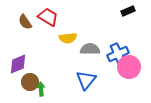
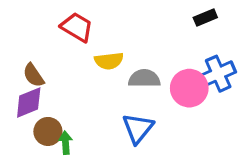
brown semicircle: (25, 22) -> (33, 75), moved
blue cross: (118, 54) -> (218, 74), moved
pink circle: (129, 67) -> (189, 88), moved

